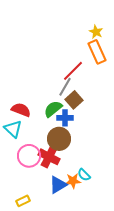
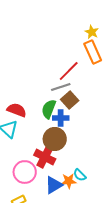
gray line: (65, 87) -> (61, 87), turned 42
green semicircle: (53, 109) -> (49, 109), turned -30
pink circle: (29, 156) -> (25, 172), moved

